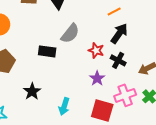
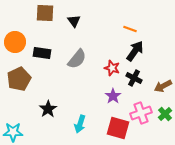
orange line: (114, 11) -> (130, 29), turned 48
gray semicircle: (70, 33) -> (77, 59), moved
black rectangle: (47, 51) -> (42, 53), moved

